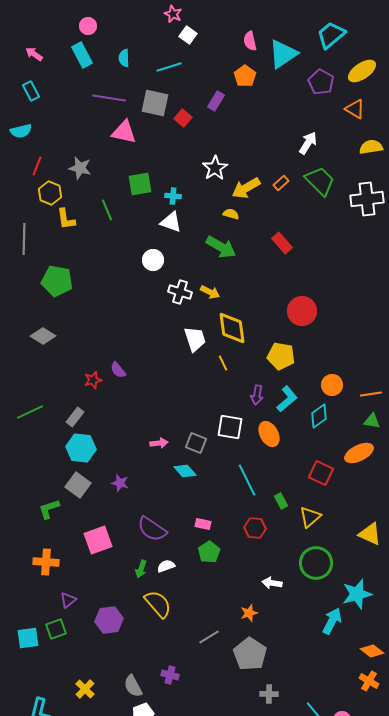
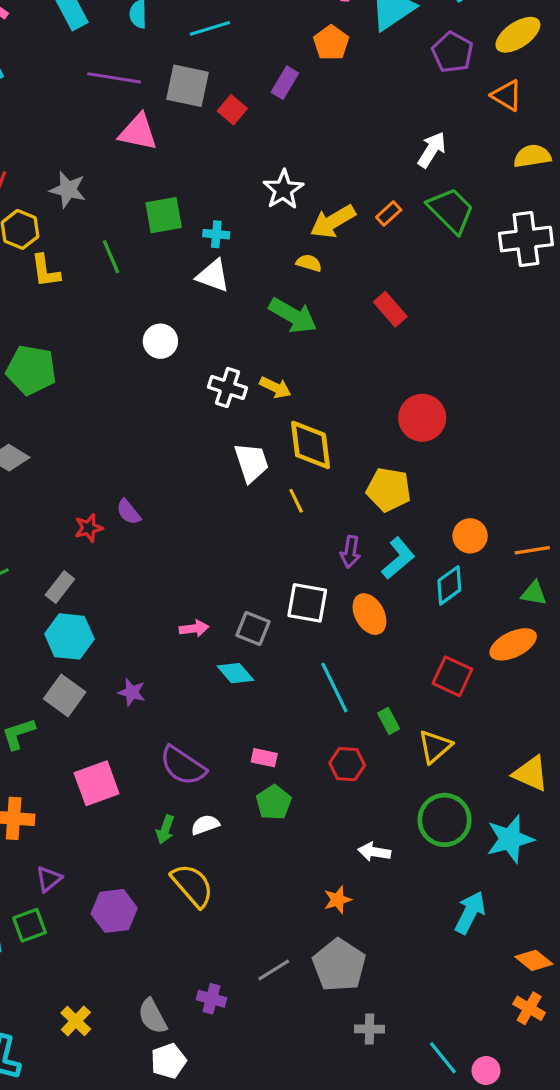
white circle: (153, 260) -> (160, 341), moved
cyan star: (357, 594) -> (510, 839), moved
gray line: (209, 637) -> (274, 970), moved

